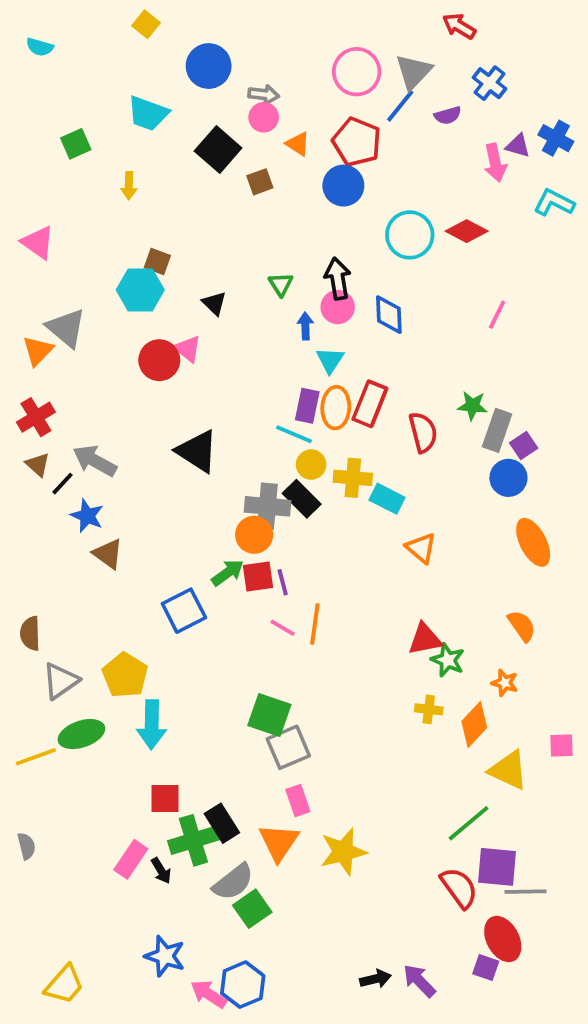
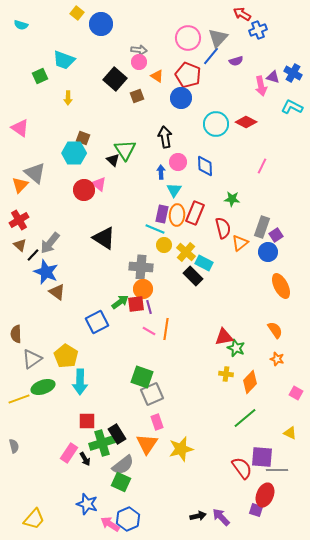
blue circle: (209, 66) -> (101, 24), moved
blue cross: (489, 83) -> (258, 30), moved, turned 30
cyan trapezoid: (148, 113) -> (64, 60), moved
black arrow: (338, 279) -> (165, 137), moved
green triangle: (281, 284) -> (125, 150), moved, size x1.6
green star: (472, 406) -> (232, 199), moved
gray arrow: (95, 461) -> (50, 243), turned -80
yellow cross: (353, 478) -> (186, 252), turned 36
black rectangle: (302, 499) -> (193, 276), moved
blue star: (87, 516) -> (46, 272), size x1.4
orange circle: (254, 535) -> (143, 289), moved
orange triangle: (421, 548) -> (240, 243), moved, turned 42
orange star: (505, 683) -> (277, 359), moved
pink square: (562, 745) -> (296, 393), turned 32
yellow triangle: (508, 770) -> (290, 433), moved, size x0.6
green line: (469, 823) -> (245, 418), moved
green square: (252, 909) -> (121, 482), moved, turned -30
red ellipse: (503, 939) -> (265, 495), turned 50

